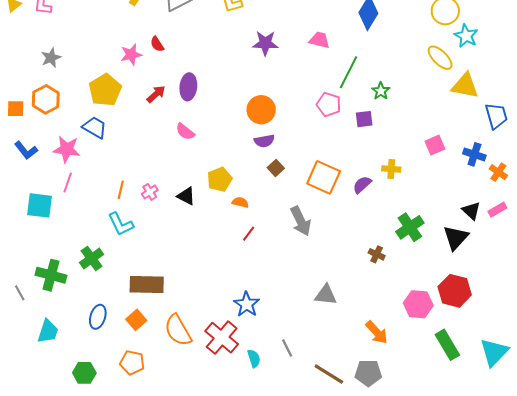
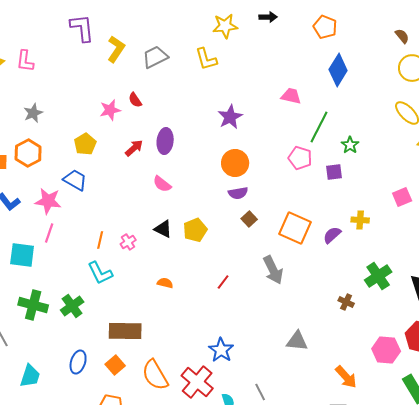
purple star: (265, 43) -> (230, 117), moved, turned -30
yellow pentagon: (105, 90) -> (85, 144), size x0.7
black triangle: (186, 196) -> (163, 229), moved
orange semicircle: (240, 202) -> (165, 283), moved
green cross: (51, 275) -> (33, 305), moved

